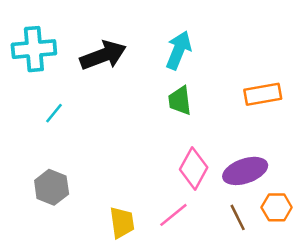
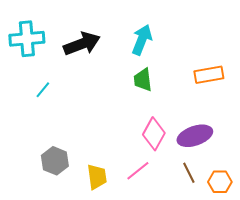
gray hexagon: (52, 187) -> (55, 161), moved
orange hexagon: (277, 207) -> (220, 182), moved

